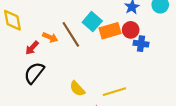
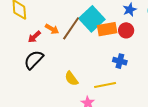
cyan square: (92, 22) -> (92, 19), size x1.4
brown line: (71, 34) -> (71, 28), turned 60
blue cross: (141, 44) -> (120, 61), moved

